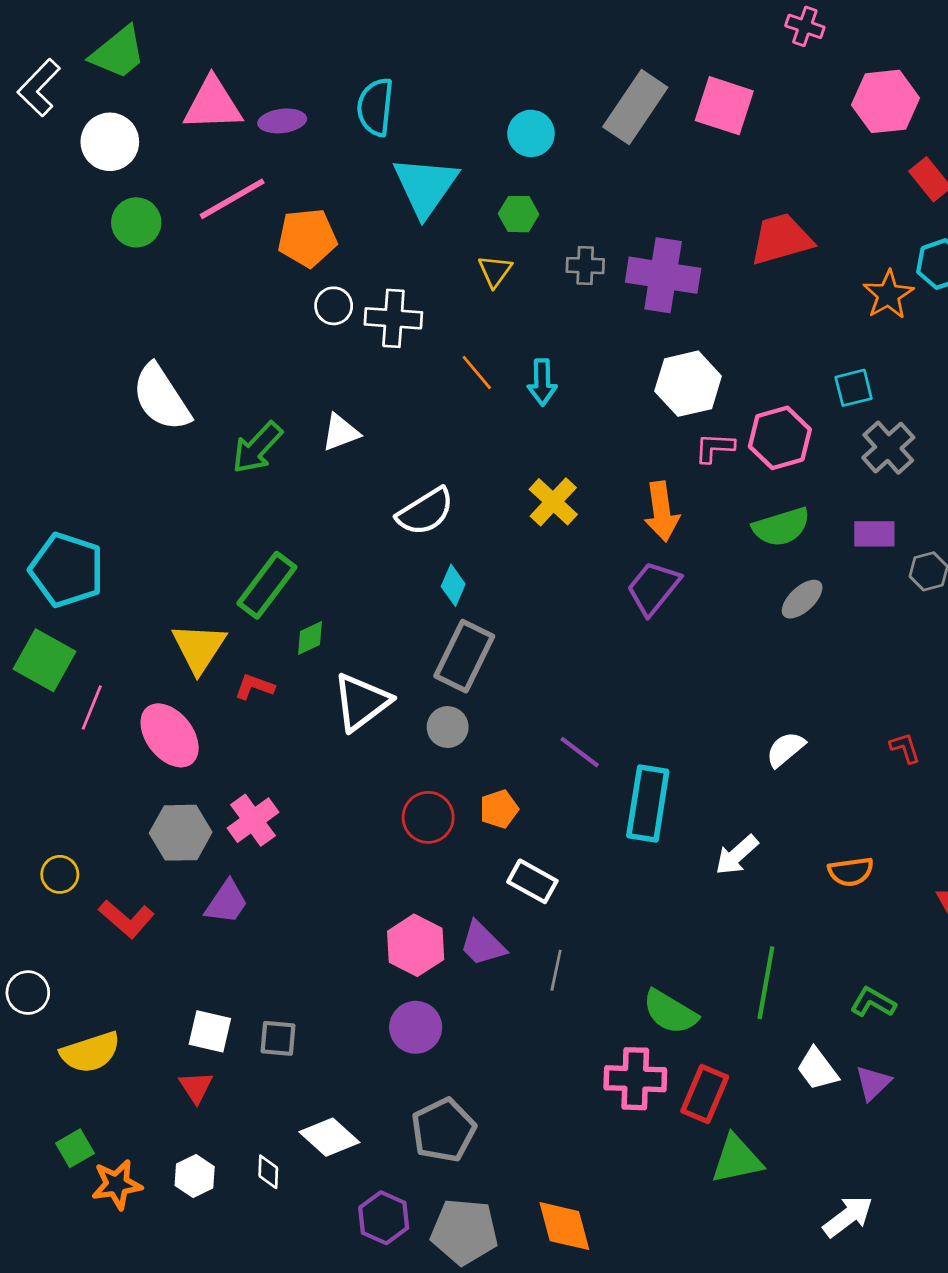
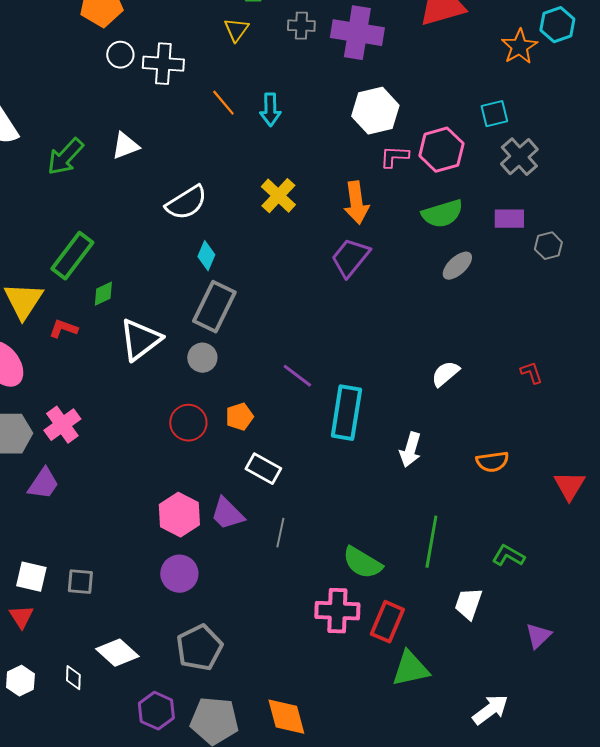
white arrow: (737, 855) -> (410, 450), turned -32
white trapezoid: (817, 1069) -> (468, 604), turned 56
purple triangle: (873, 1083) -> (538, 636), moved

